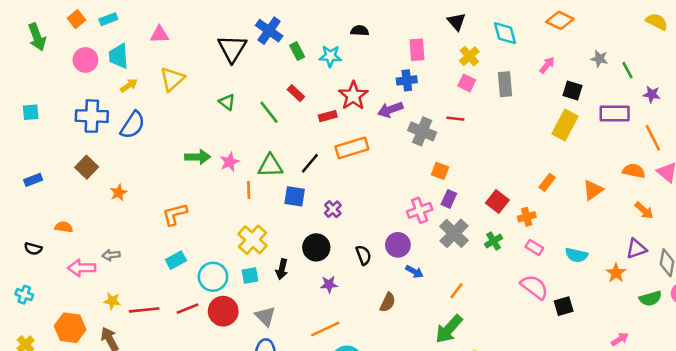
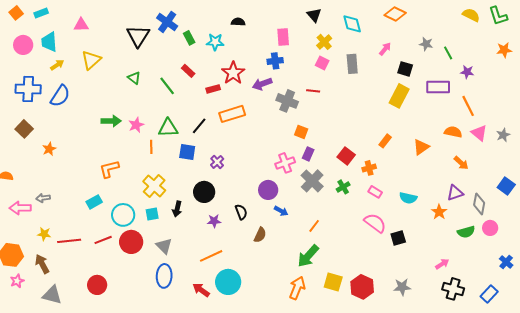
orange L-shape: (175, 214) -> (109, 169), moved
black semicircle: (363, 255) -> (241, 212), moved

